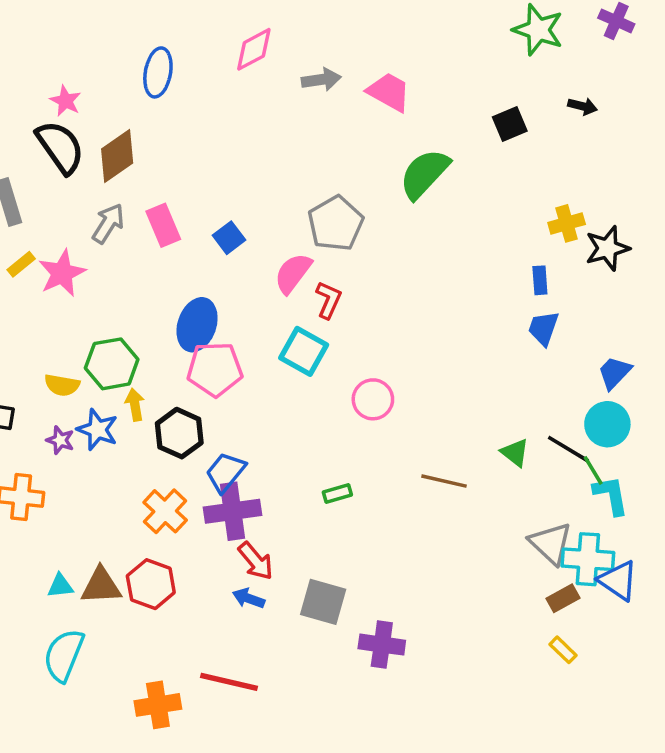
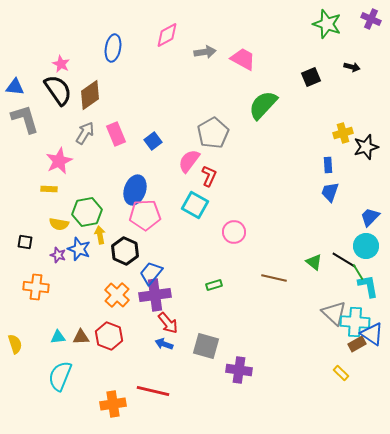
yellow rectangle: (21, 264) -> (49, 189), moved, turned 42
brown triangle: (101, 586) -> (81, 337), size x0.7
brown rectangle: (563, 598) -> (357, 344), moved

